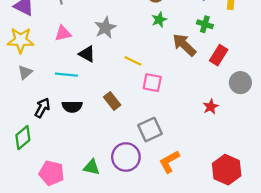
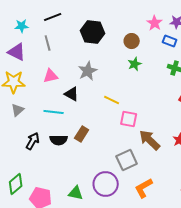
brown arrow: (184, 45) -> (150, 140), moved
brown rectangle: (112, 101) -> (82, 134), moved, turned 70
green diamond: (23, 138) -> (16, 184), moved

